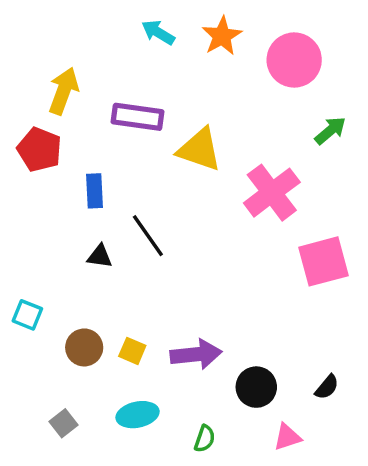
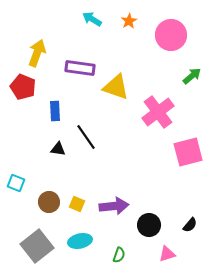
orange star: (222, 36) -> (129, 21), size x0.7
gray square: (64, 423) -> (37, 246), size x2.0

